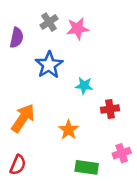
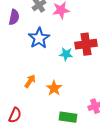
red cross: (110, 109) -> (86, 44), moved, size x1.5
orange arrow: (23, 118) -> (30, 81), moved, size x0.6

